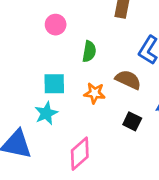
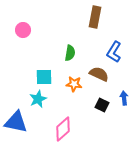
pink circle: (56, 25) -> (23, 30), moved

